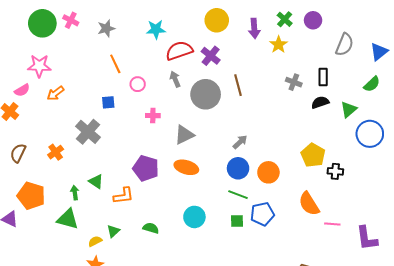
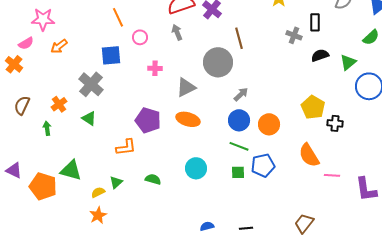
black rectangle: (323, 77) -> (315, 22), moved
gray circle: (206, 94) -> (218, 62), moved
blue square: (108, 102) -> (111, 55), size x1.5
green triangle: (96, 181) -> (89, 118), moved
green arrow: (75, 193) -> (47, 128), moved
orange pentagon: (31, 196) -> (43, 186), moved

